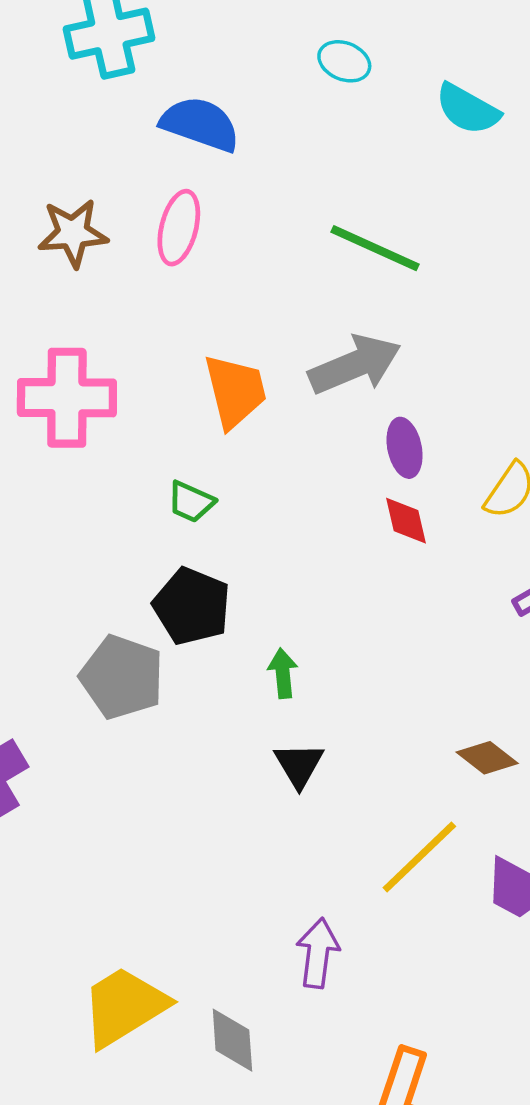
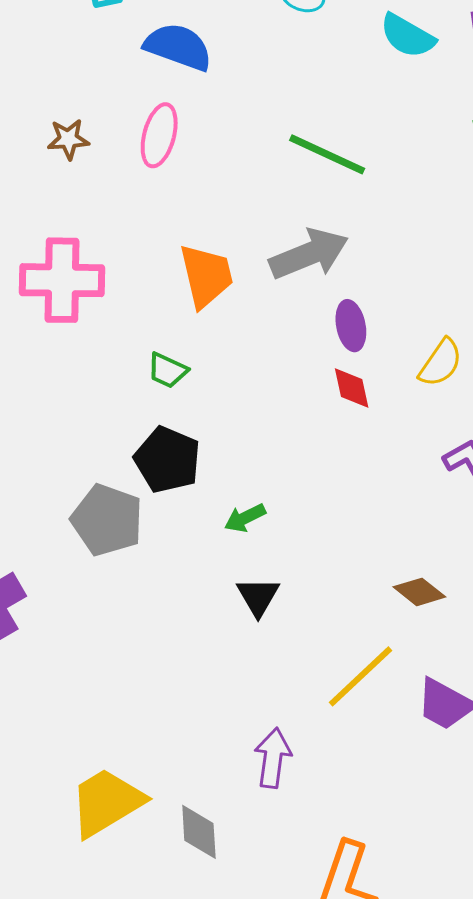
brown star: (73, 233) -> (68, 139), size x0.7
green arrow: (283, 673) -> (245, 518), turned -111

